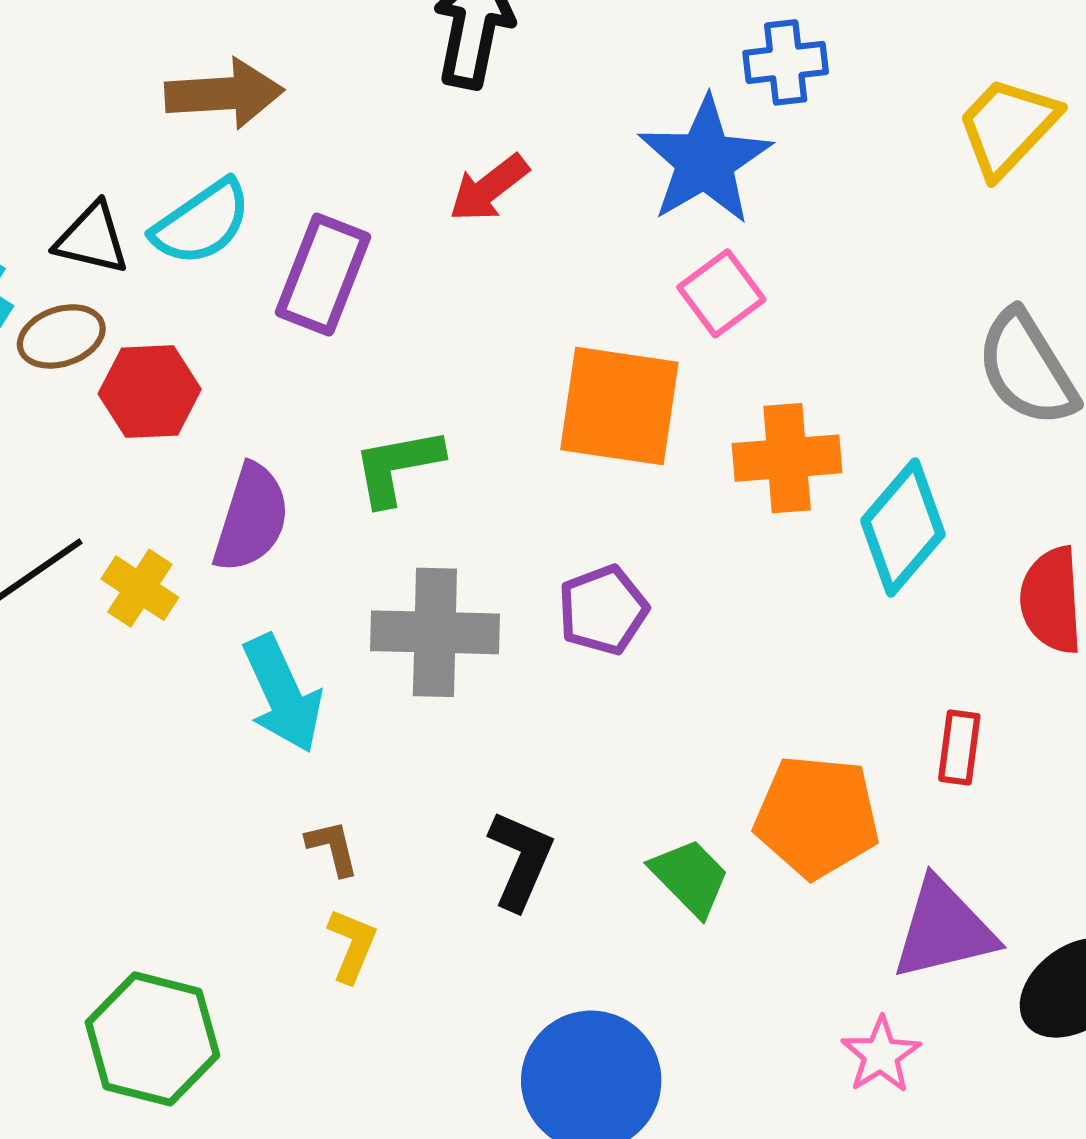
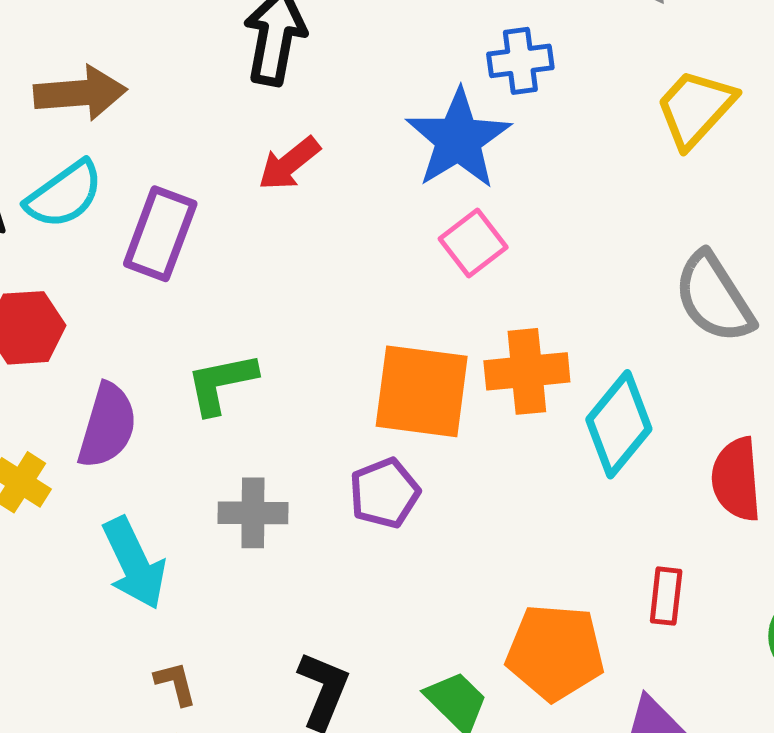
orange square: (619, 406) -> (422, 391), moved
gray cross: (435, 632) -> (253, 513), size x0.7

